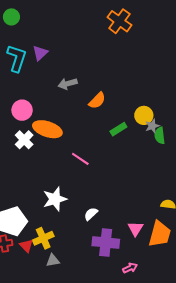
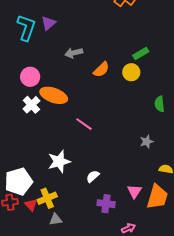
yellow circle: (144, 115) -> (131, 72), moved
gray star: (152, 126) -> (147, 142), moved
green rectangle: (118, 129) -> (141, 53), moved
purple cross: (106, 242) -> (106, 204), size x0.7

